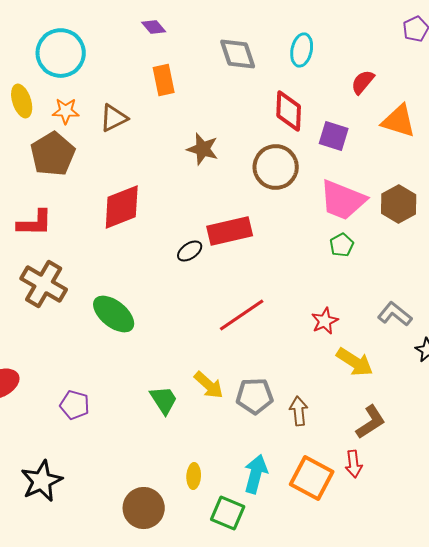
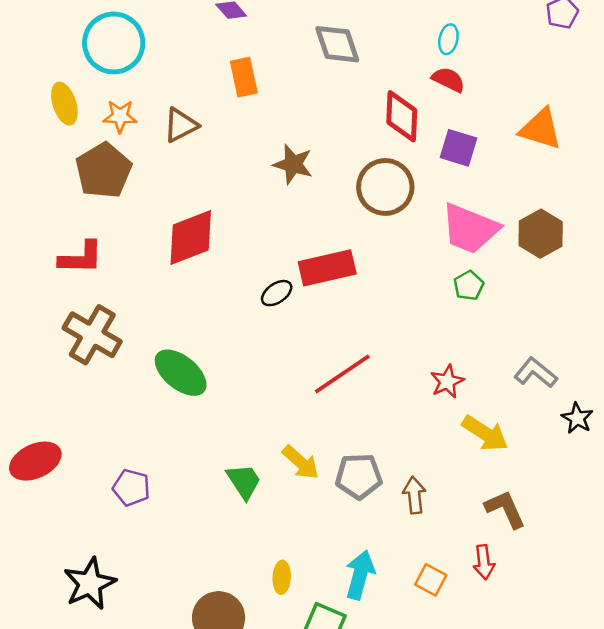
cyan ellipse: (302, 50) -> (448, 39), moved, size x0.7
red semicircle: (363, 82) -> (448, 80), moved, turned 76
brown L-shape: (371, 422) -> (505, 509), turned -81
orange square: (312, 478) -> (431, 580), size x0.6

